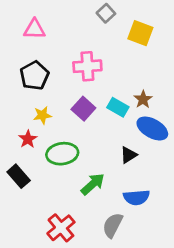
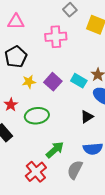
pink cross: (87, 66) -> (56, 37), moved
yellow star: (42, 115) -> (29, 82), moved
green arrow: (93, 184) -> (55, 150), moved

